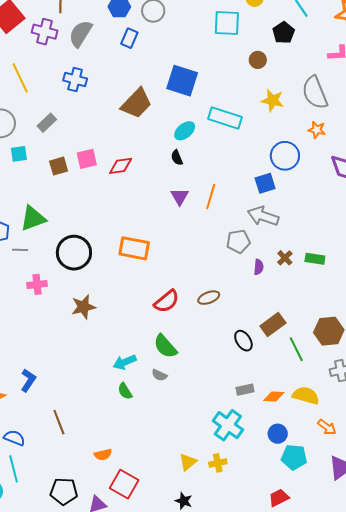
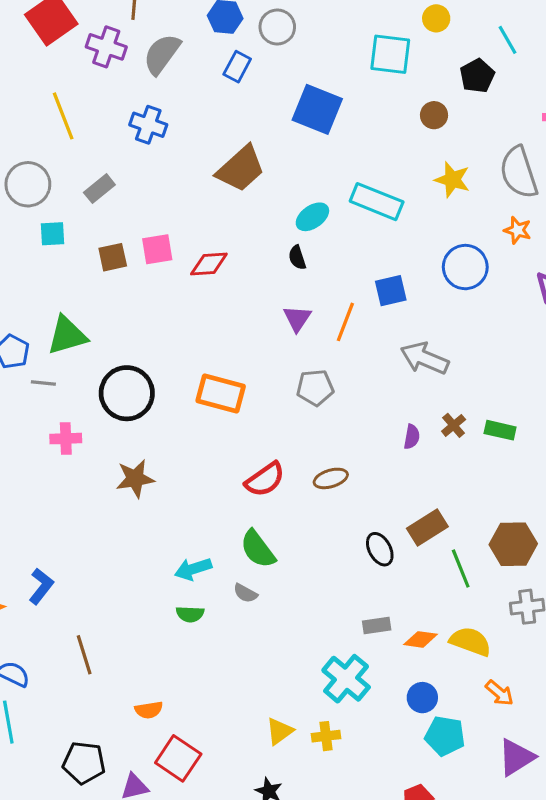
blue square: (182, 81) -> (317, 109), moved
blue square: (265, 183) -> (391, 291), moved
gray pentagon: (238, 241) -> (315, 388), moved
green semicircle: (125, 391) -> (190, 614), turned -60

